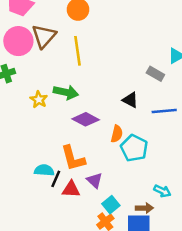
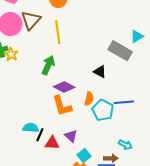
gray rectangle: (155, 74) -> (120, 51), size x1.6
green arrow: (66, 92) -> (48, 65), turned -78
yellow star: (39, 100) -> (11, 54), moved
blue line: (164, 111) -> (124, 102), moved
orange L-shape: (73, 158) -> (62, 106), moved

